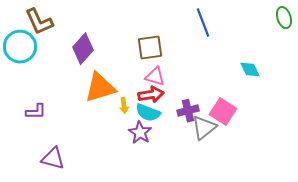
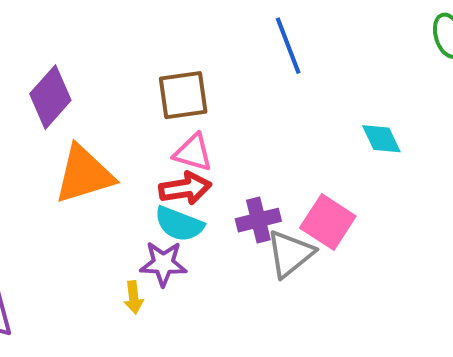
yellow arrow: (124, 106) -> (134, 297), moved
purple star: (140, 133) -> (163, 264), turned -30

